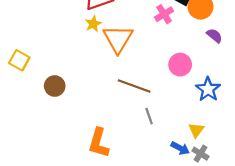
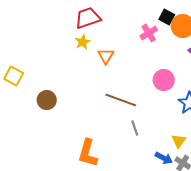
orange triangle: (118, 39) -> (106, 56), size x0.6

